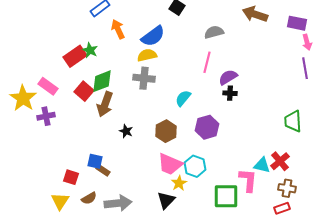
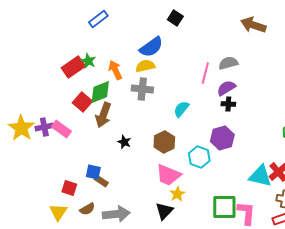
orange arrow: (118, 29) -> (115, 70), moved
gray semicircle: (214, 32) -> (228, 63), moved
pink rectangle: (48, 86) -> (61, 129), moved
yellow star: (23, 98) -> (21, 128), moved
purple hexagon: (207, 127) -> (222, 138), moved
cyan triangle: (262, 165) -> (260, 176), size x1.4
cyan hexagon: (195, 166) -> (199, 157), moved
pink L-shape: (248, 180) -> (246, 213), moved

